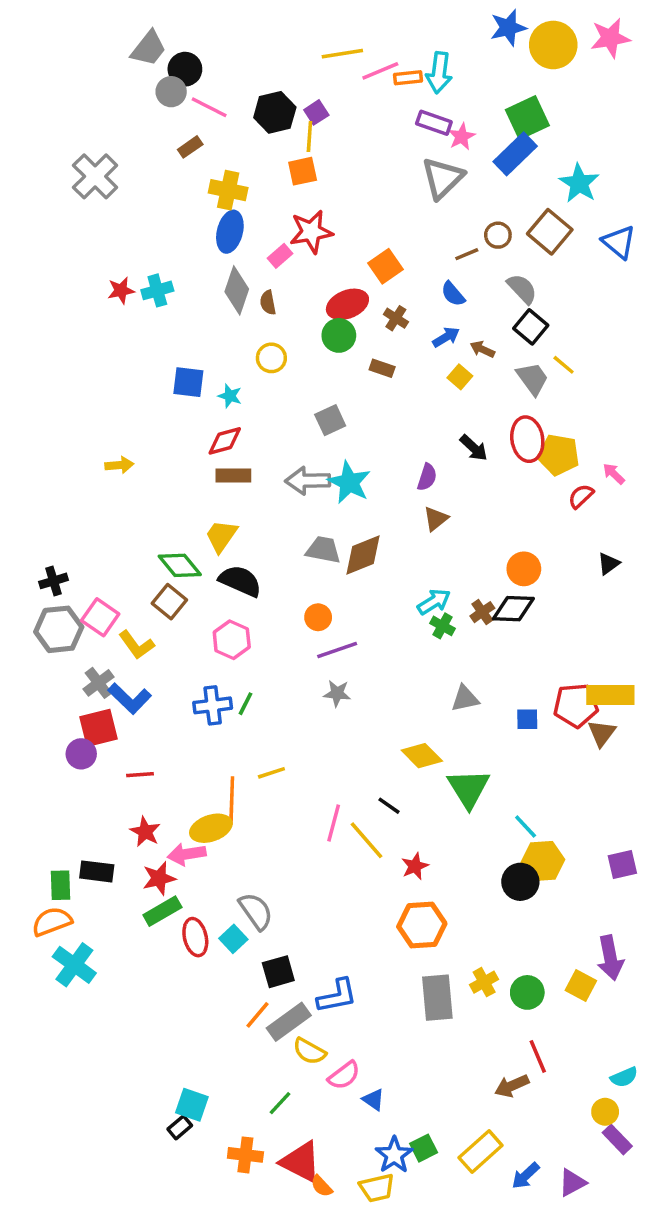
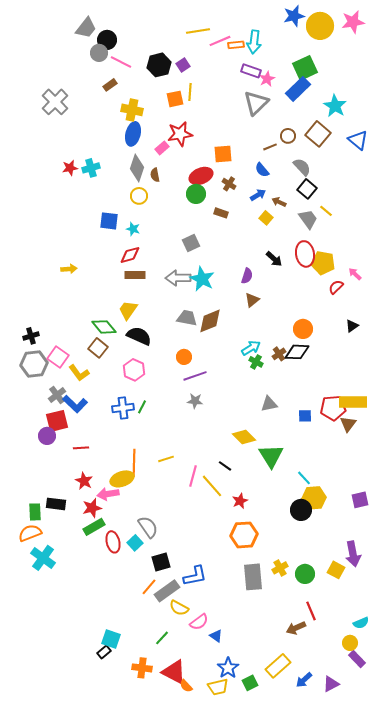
yellow line: (309, 137) -> (190, 92), moved
orange square: (386, 266) -> (223, 154), turned 30
yellow circle: (271, 358) -> (139, 196), moved
yellow line: (271, 773) -> (166, 459), moved
green square: (424, 1148) -> (250, 683), moved

